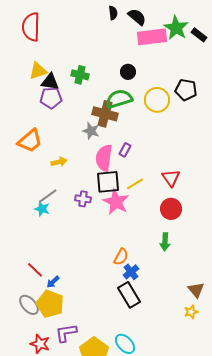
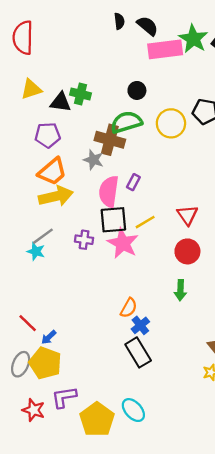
black triangle: (50, 82) -> (61, 102), moved
purple pentagon: (51, 98) -> (48, 135), moved
orange trapezoid: (30, 141) -> (52, 172), moved
yellow arrow: (59, 162) -> (56, 196), size x1.8
gray ellipse: (29, 305) -> (21, 364), turned 65

